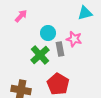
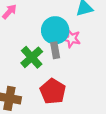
cyan circle: (48, 33) -> (55, 30), moved, size x1.5

